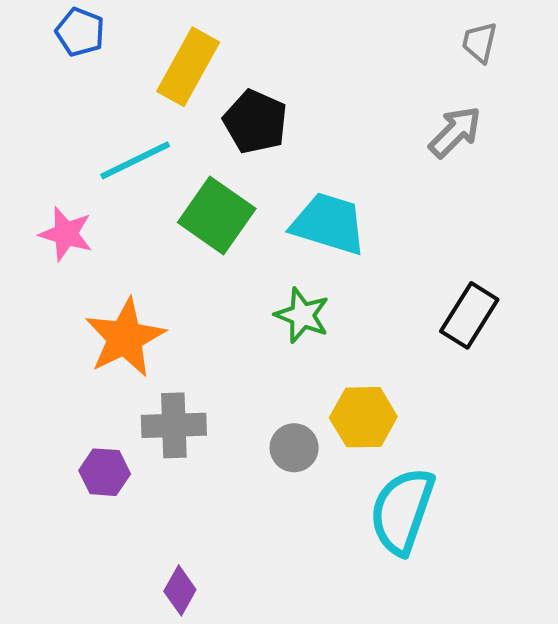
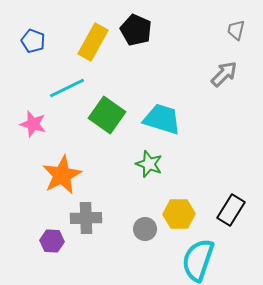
blue pentagon: (80, 32) -> (33, 41), moved
black pentagon: (255, 122) -> (136, 30), moved
black rectangle: (469, 315) -> (231, 210), moved

